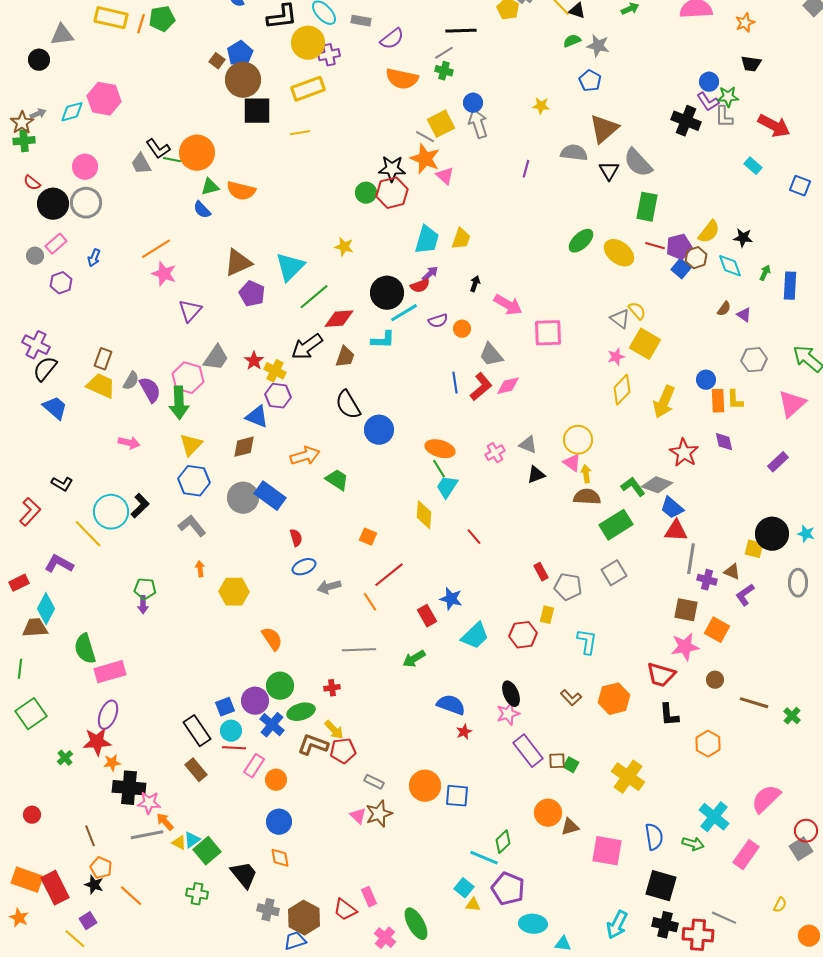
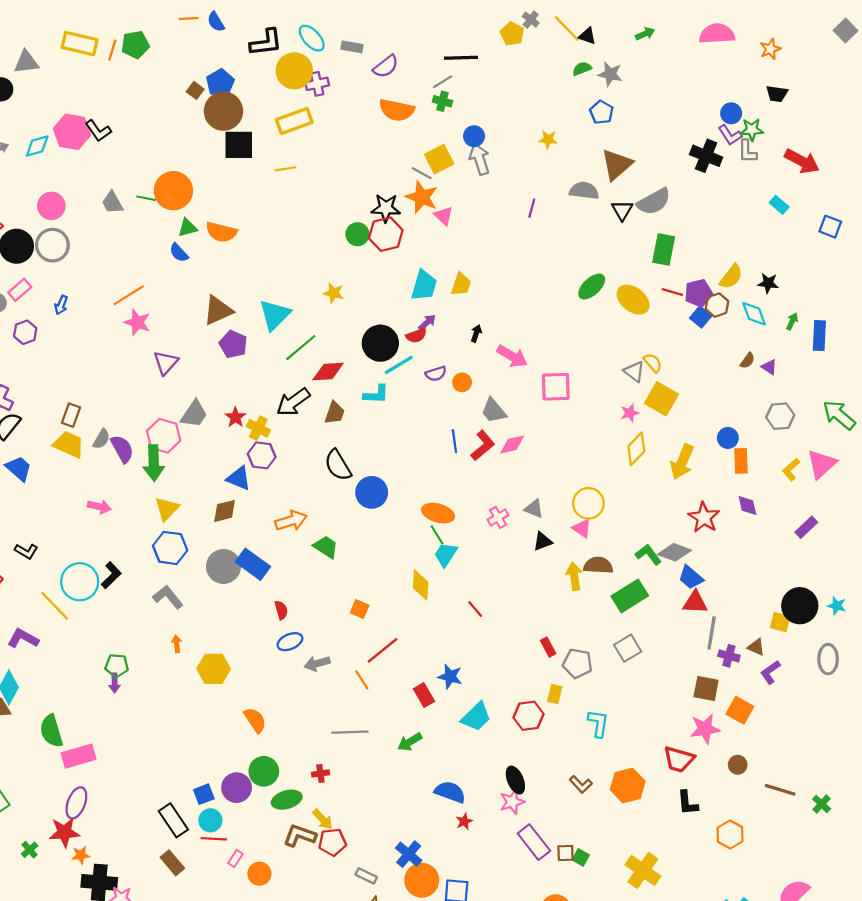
black L-shape: (158, 149) -> (98, 131), moved
gray semicircle: (638, 163) -> (654, 202), turned -76
yellow L-shape: (735, 400) -> (791, 470), moved, turned 50
yellow arrow: (586, 474) -> (574, 576), moved, size x1.4
blue cross: (272, 725) -> (409, 854), moved
pink rectangle: (254, 766) -> (235, 858), size x0.7

